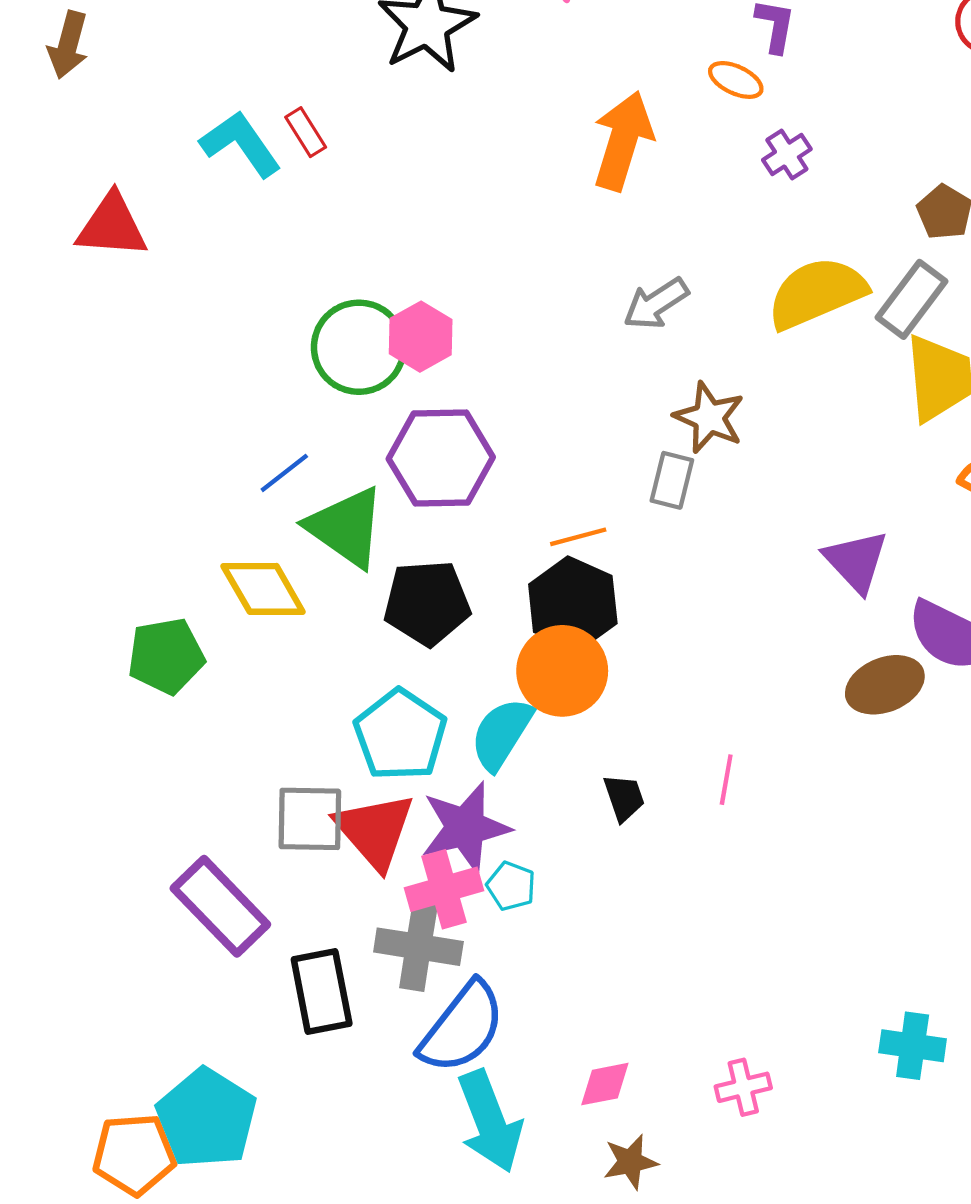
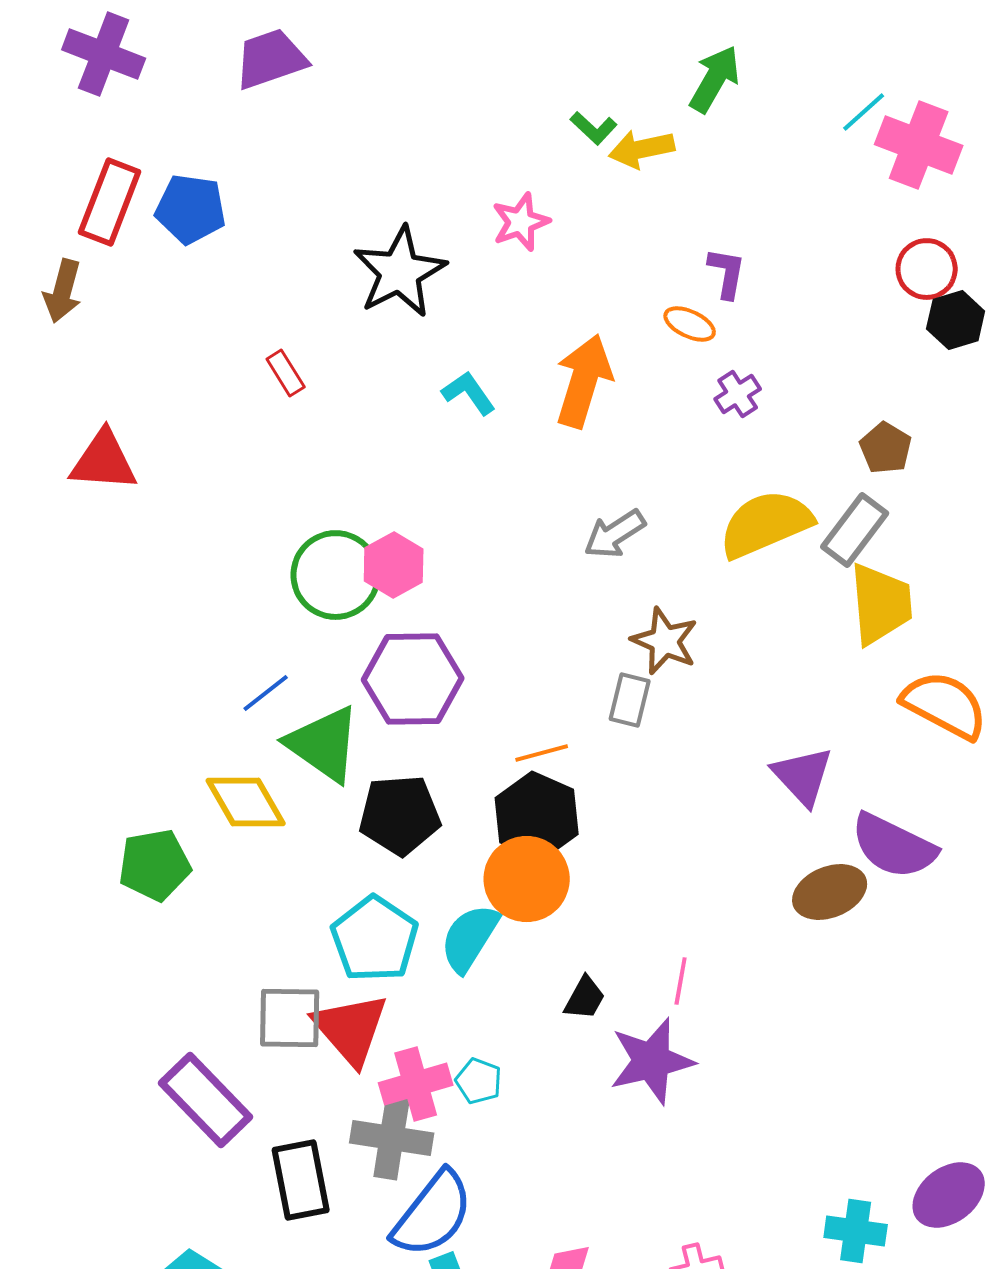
cyan L-shape: (241, 144) -> (469, 393), moved, size x0.7
black trapezoid: (624, 798) -> (585, 998), turned 48
purple star: (465, 827) -> (652, 1061), moved

